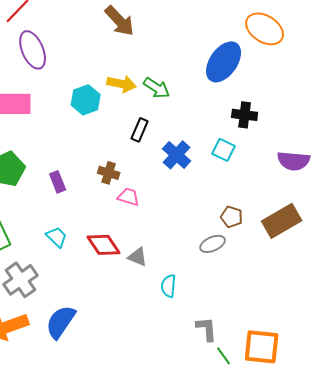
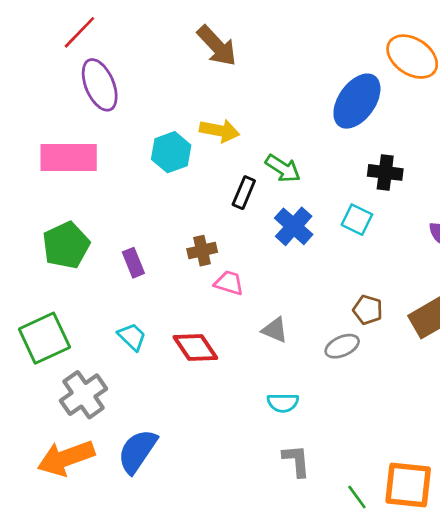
green arrow: (157, 88) -> (283, 168), moved
brown cross: (109, 173) -> (202, 251), turned -30
gray triangle: (138, 257) -> (275, 330), moved
cyan semicircle: (169, 286) -> (283, 403), turned -95
gray L-shape: (207, 329) -> (296, 461), moved

